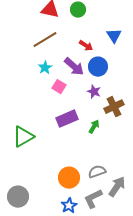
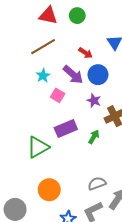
green triangle: (23, 137) -> (38, 147), moved
orange circle: (69, 178) -> (49, 190), moved

